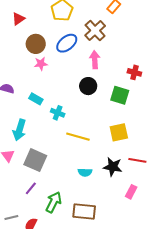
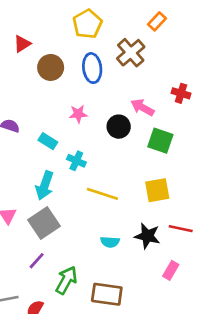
red triangle: (18, 19) -> (22, 44), moved
blue ellipse: (67, 43) -> (92, 68), turned -60
pink arrow: (95, 60) -> (142, 107), moved, turned -60
pink star: (41, 64) -> (78, 114), moved
red cross: (134, 72) -> (181, 93), moved
cyan arrow: (19, 130) -> (45, 185), moved
gray square: (35, 160) -> (44, 223), turned 30

